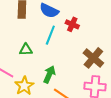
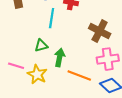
green triangle: (26, 50) -> (41, 45), moved

